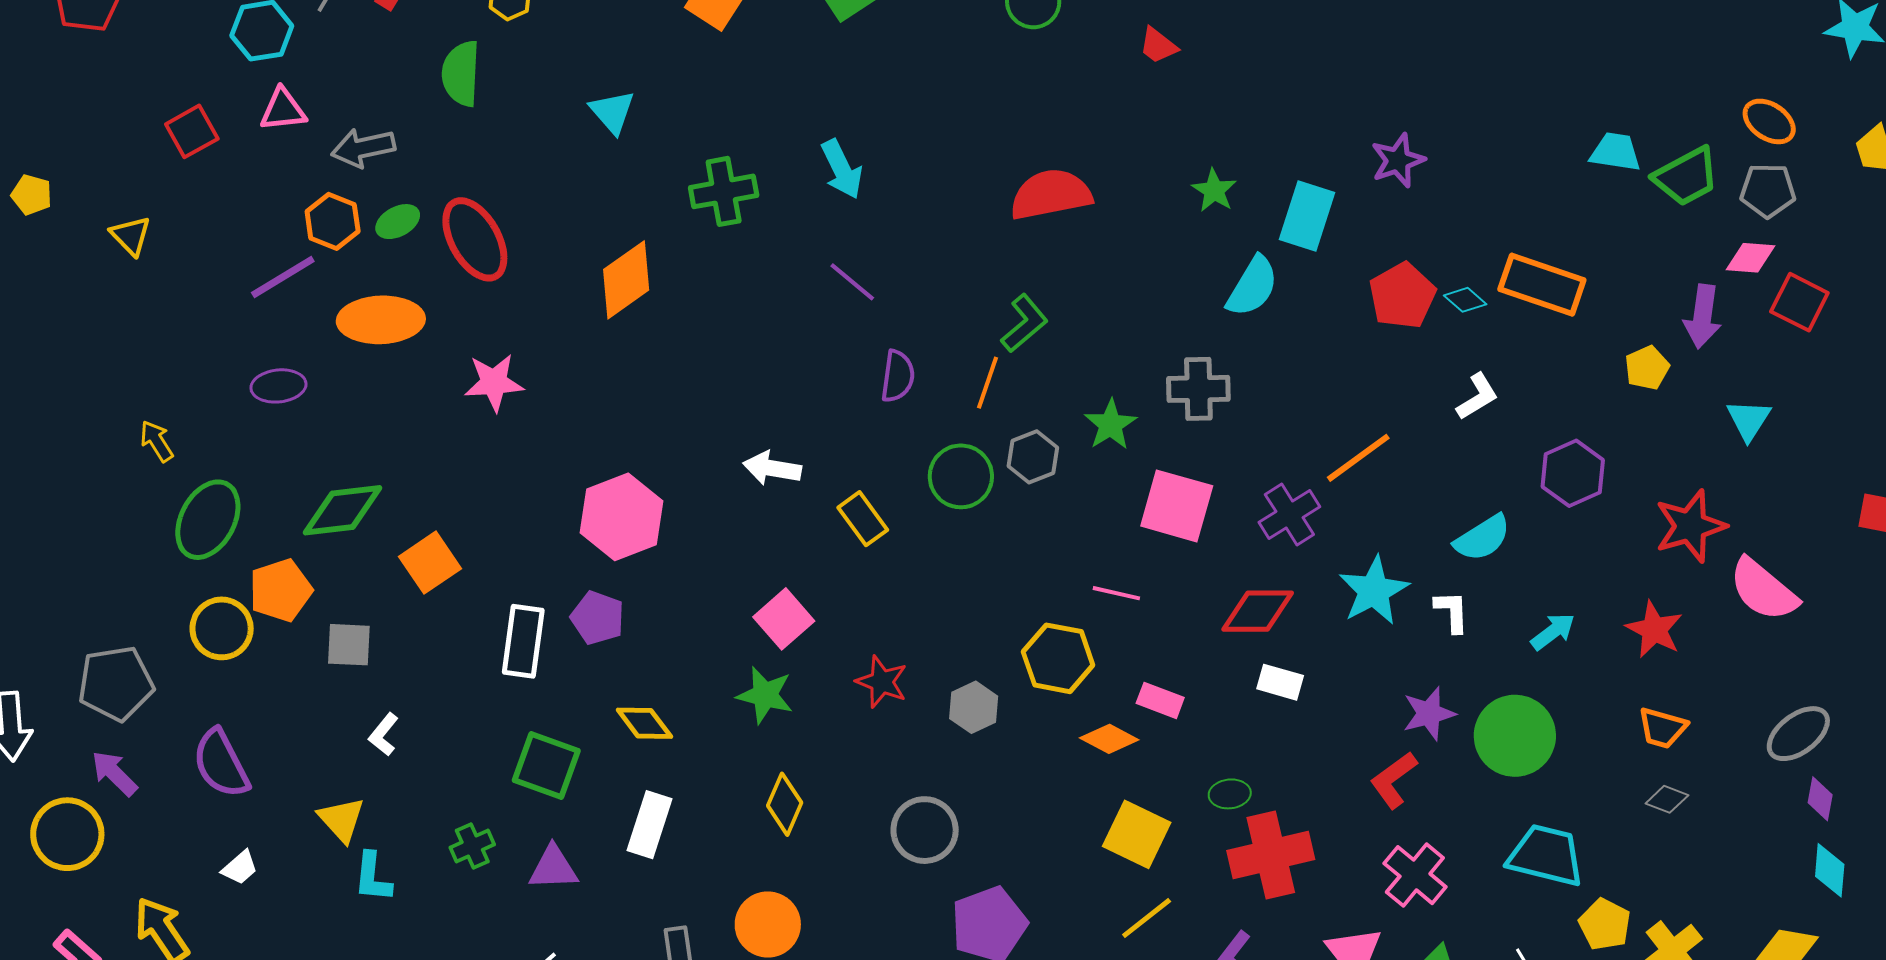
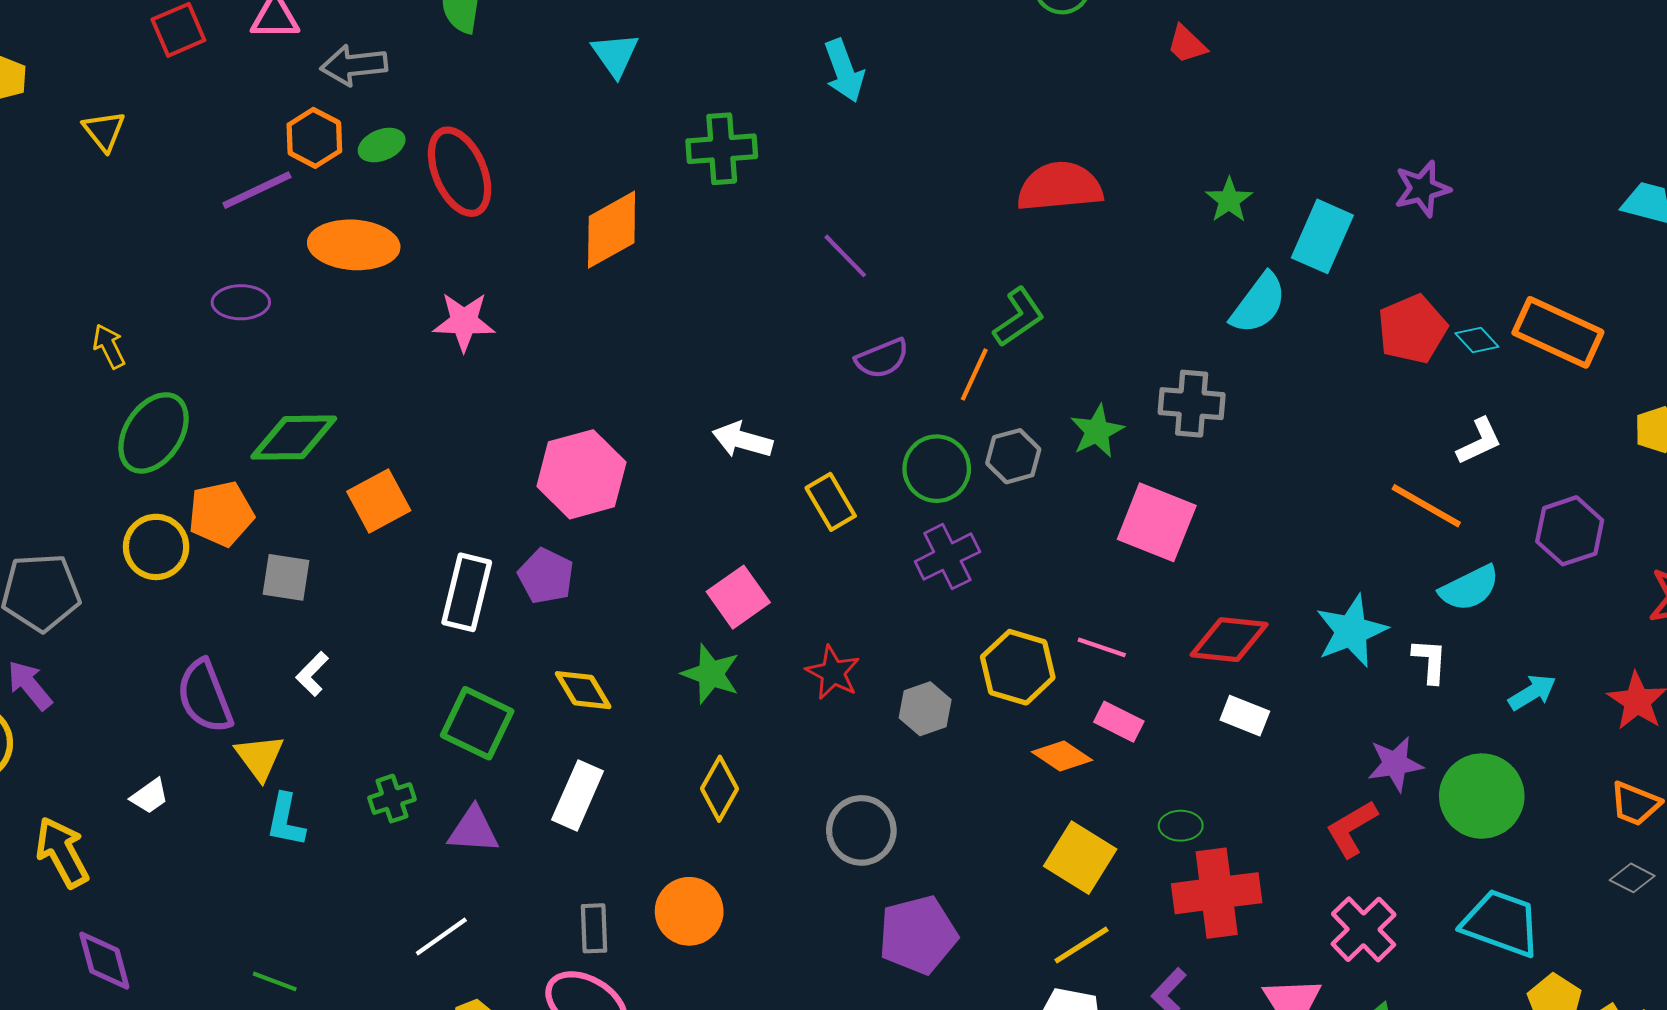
cyan arrow: (842, 169) -> (844, 71), moved
purple semicircle: (898, 376) -> (882, 358), turned 54
orange line: (1358, 458) -> (1426, 506), moved, turned 60
purple cross: (1289, 514) -> (947, 557), moved
pink line: (1116, 593) -> (1102, 647), moved
purple semicircle: (221, 764) -> (205, 696), moved

